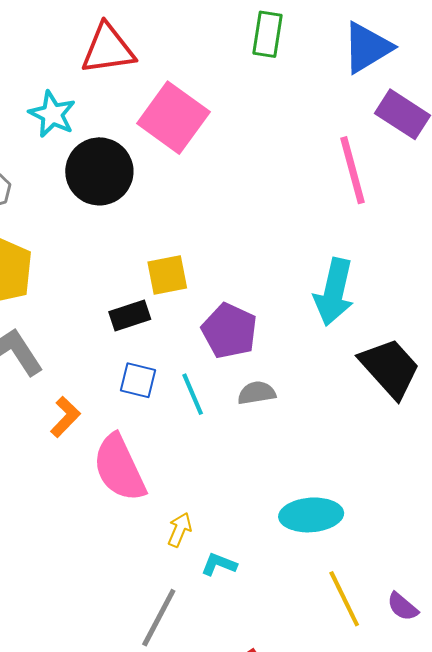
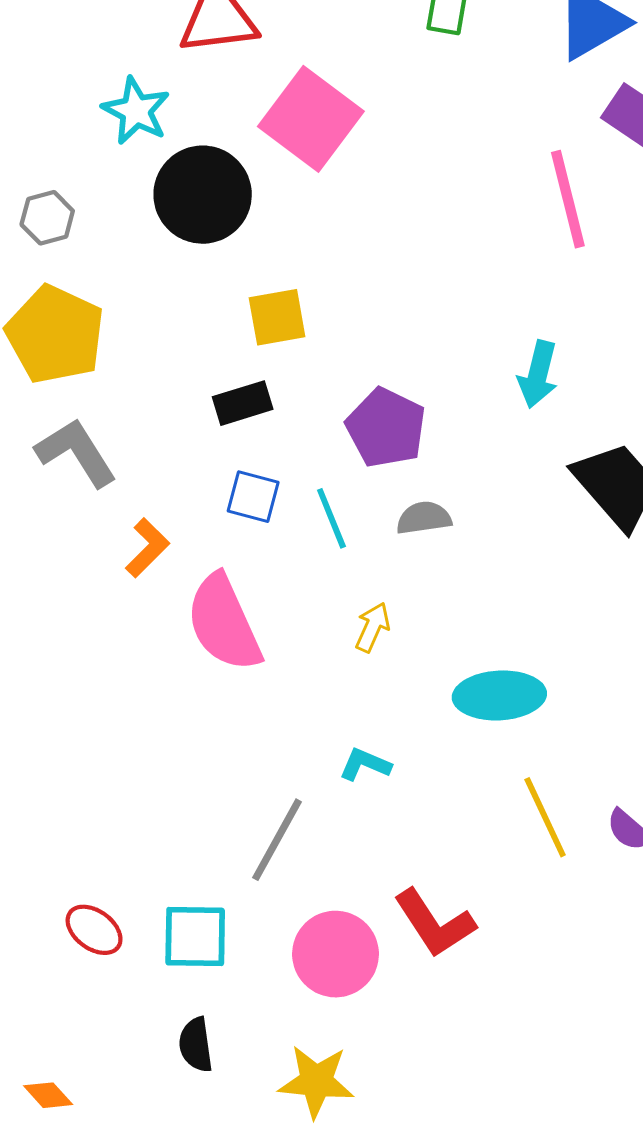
yellow square: (167, 275) -> (277, 317), moved
cyan arrow: (334, 292) -> (538, 374), size x0.7
yellow arrow: (180, 530) -> (373, 627), moved

